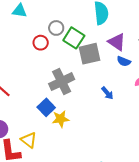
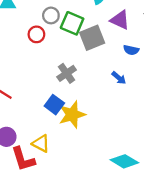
blue semicircle: (124, 61) -> (131, 50), moved
gray cross: (62, 82) -> (67, 73), size x0.7
yellow star: (61, 119) -> (72, 115), size x1.4

